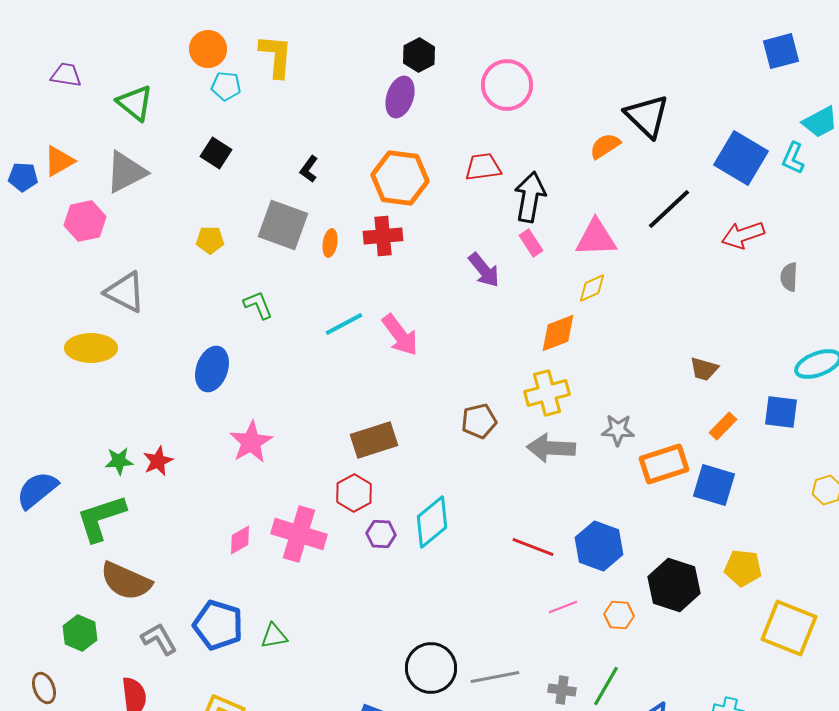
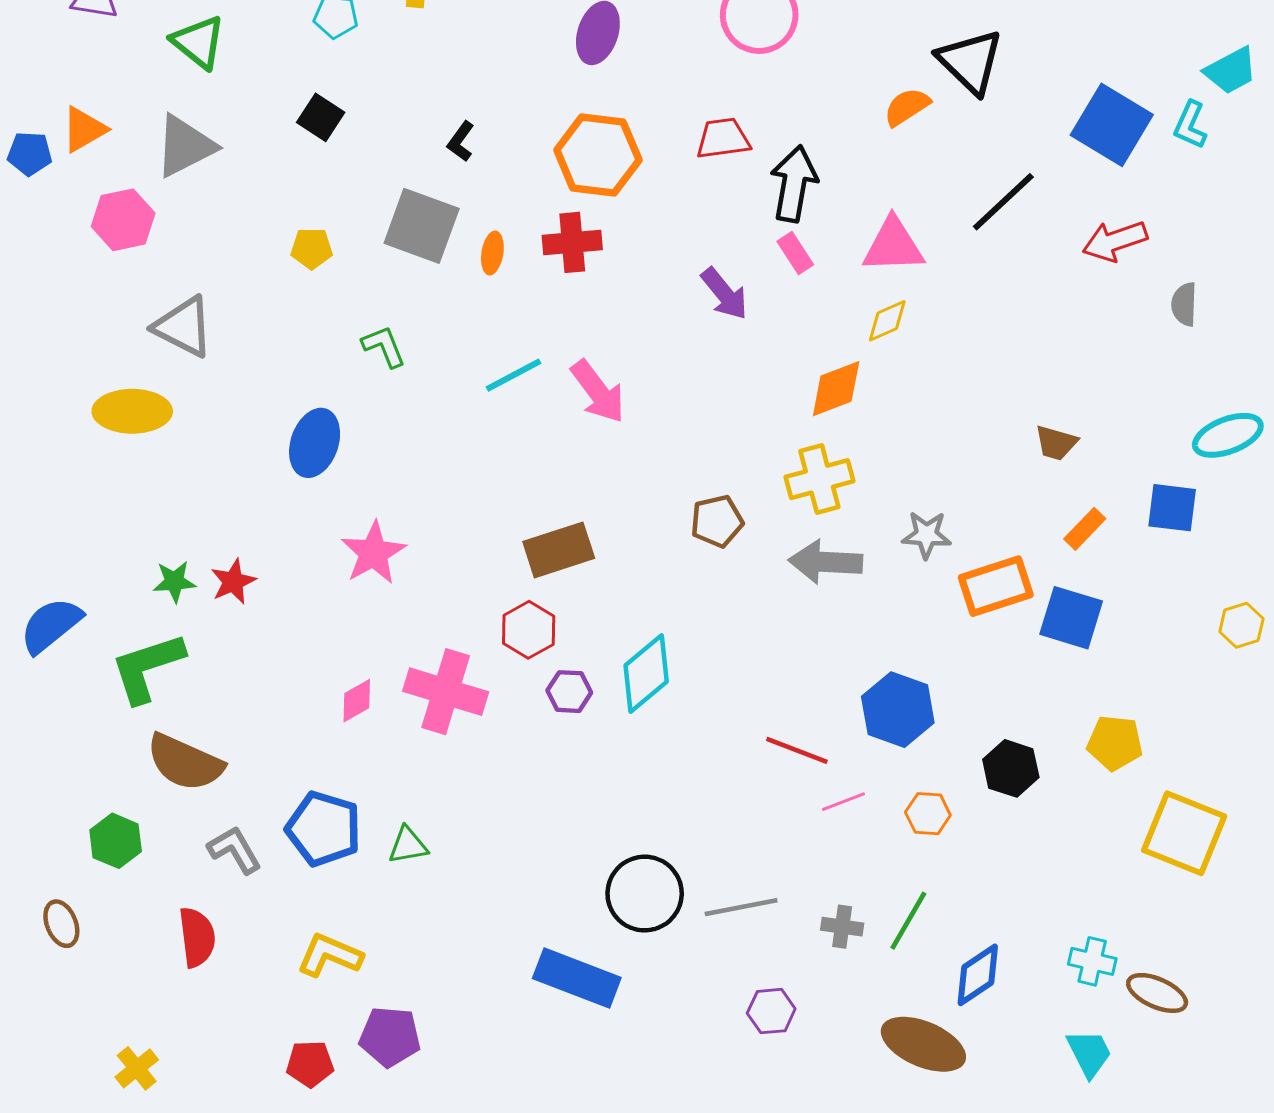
red line: (533, 547) -> (797, 750), moved
black hexagon: (674, 585) -> (1011, 768), size x0.7

